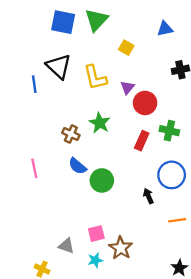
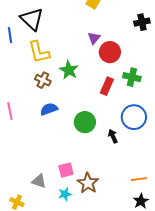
yellow L-shape: (95, 78) -> (39, 52), moved
blue semicircle: (77, 166) -> (49, 109), turned 120
green circle: (102, 180) -> (85, 122), moved
orange line: (177, 220) -> (139, 179), moved

